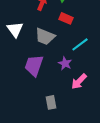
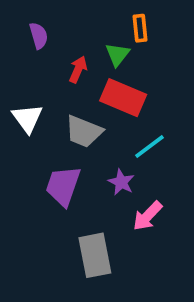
red rectangle: (66, 18) -> (123, 98), size x1.6
gray rectangle: (51, 102) -> (95, 255), size x1.6

